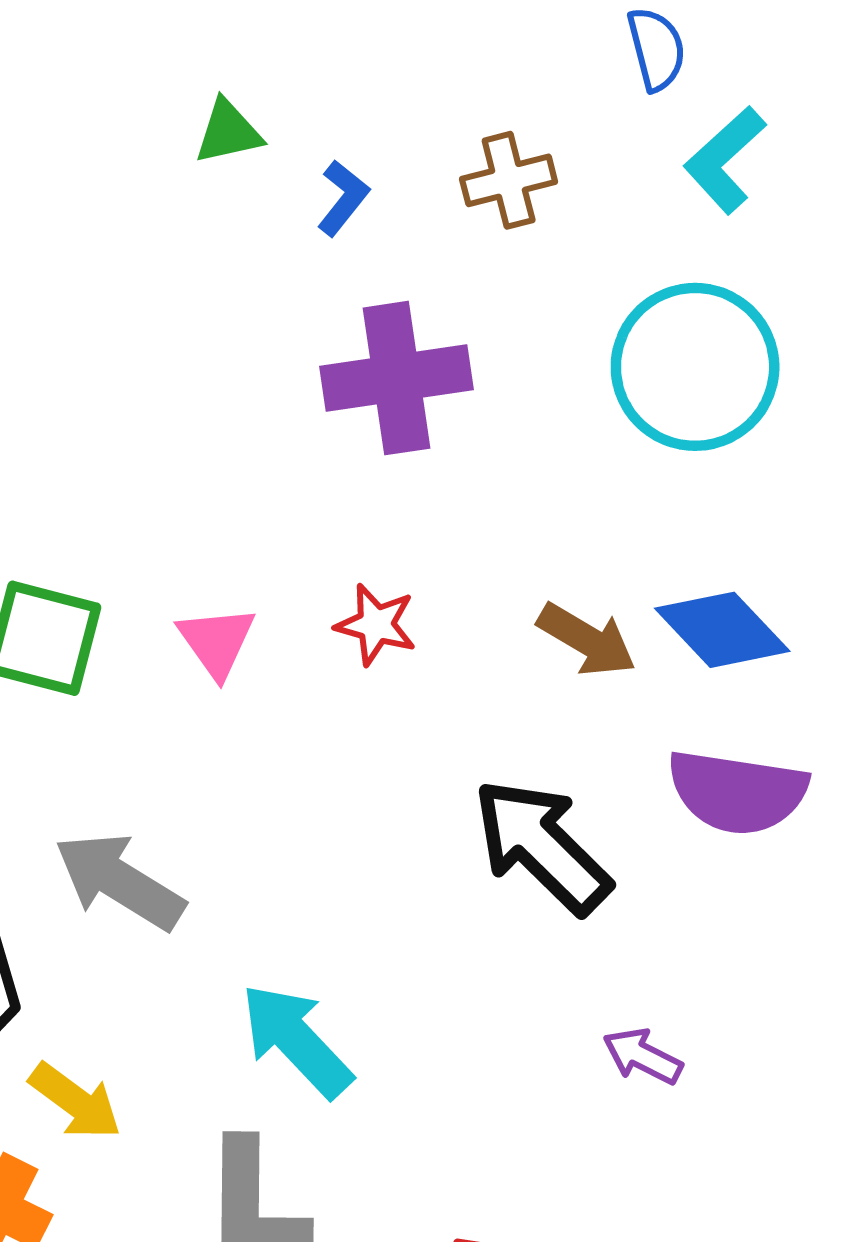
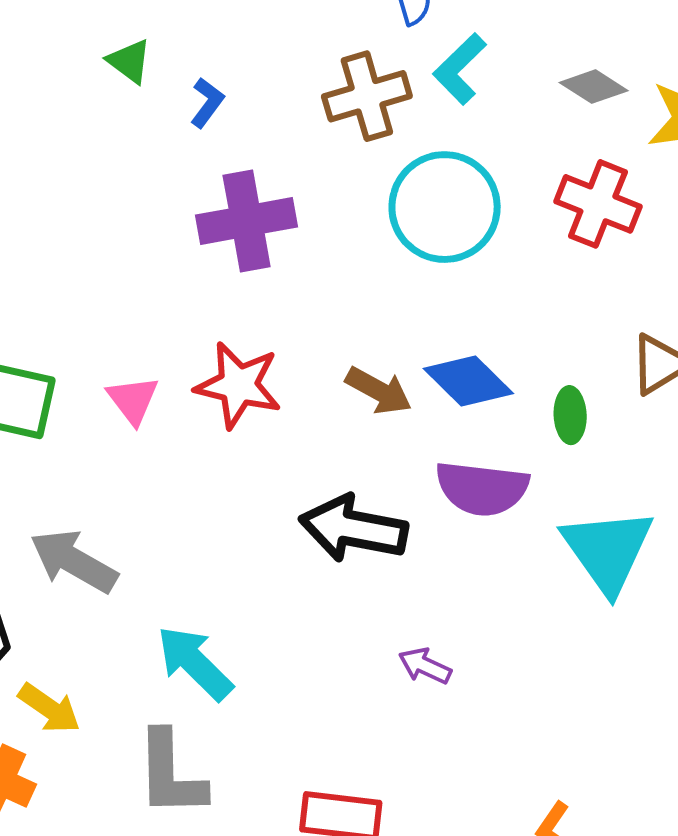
green triangle: (228, 132) -> (129, 61), turned 51
brown cross: (509, 180) -> (367, 96), moved, size x1.4
red star: (376, 625) -> (238, 385), size x1.6
black arrow: (542, 846) -> (353, 529), turned -32

